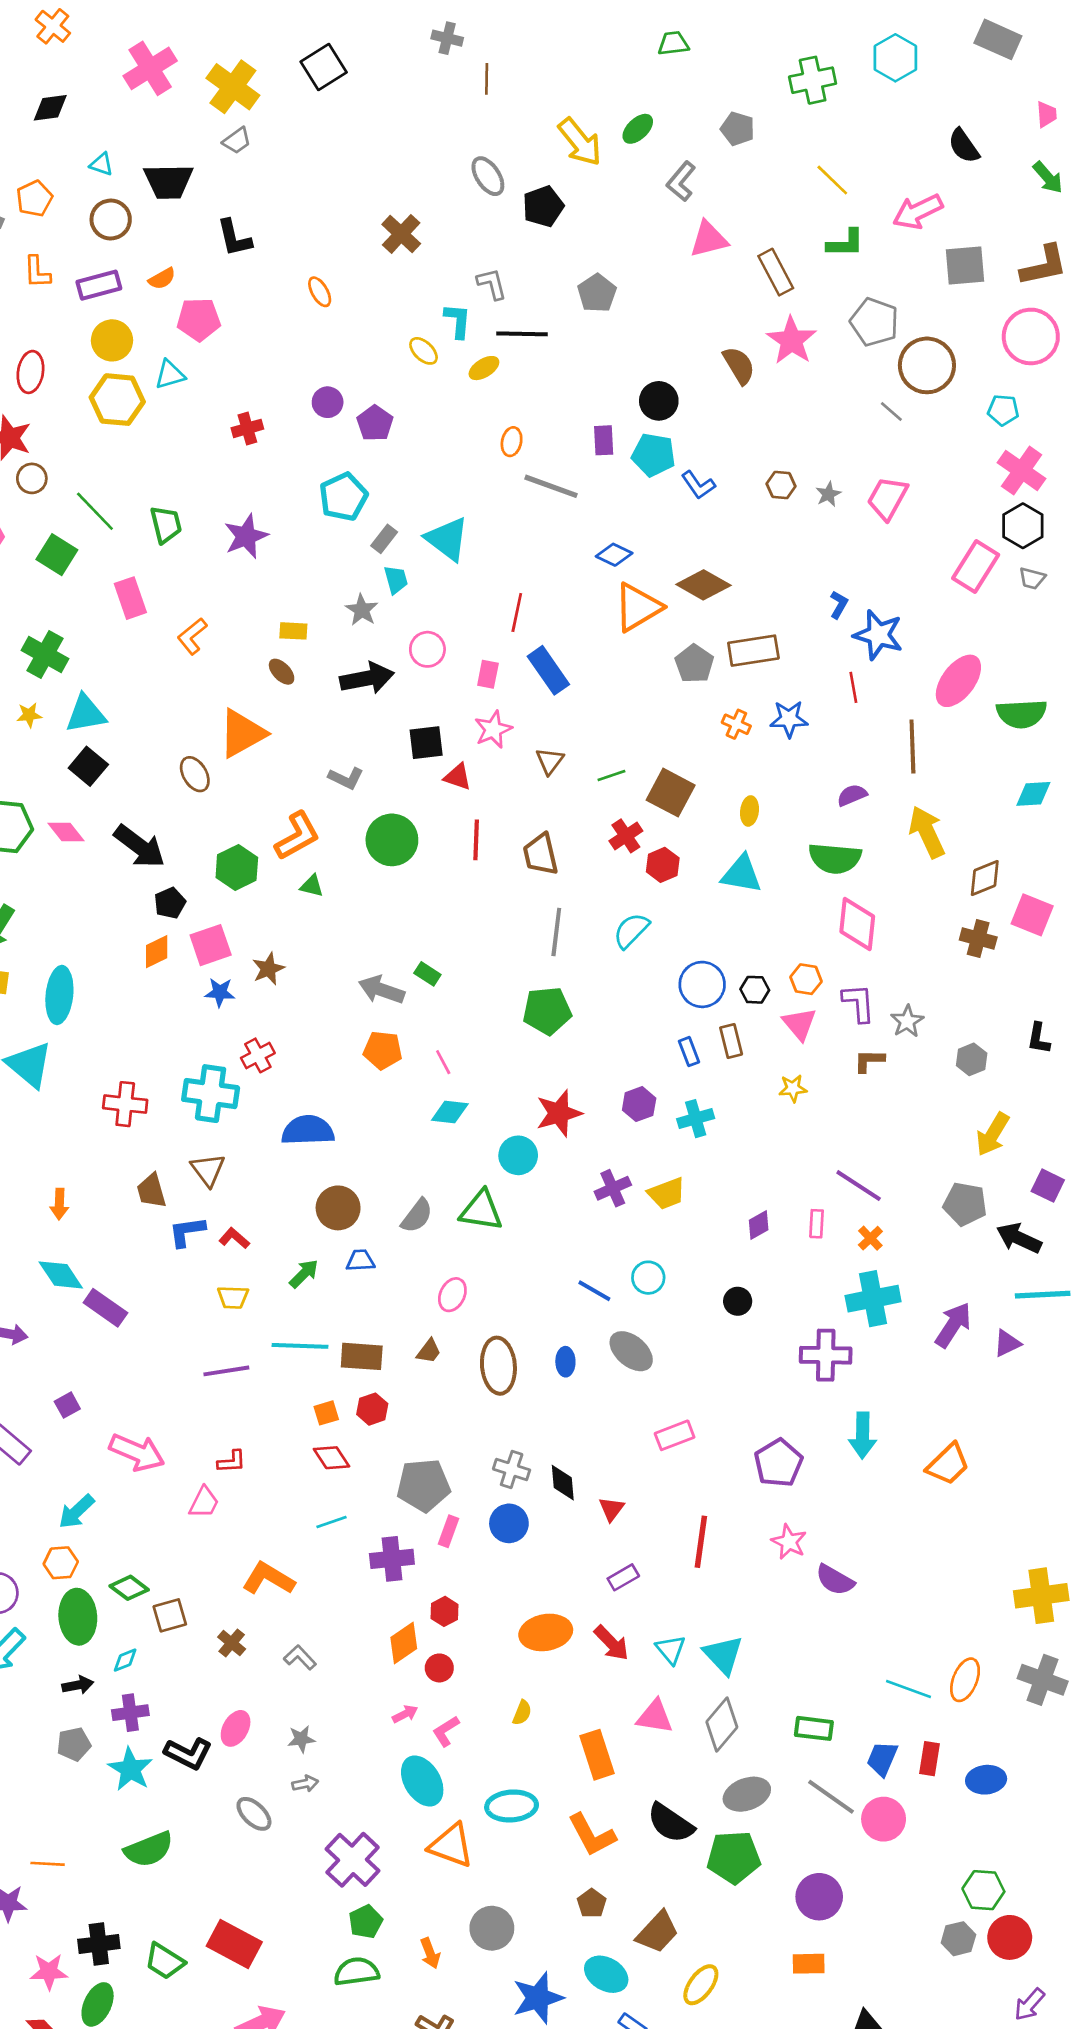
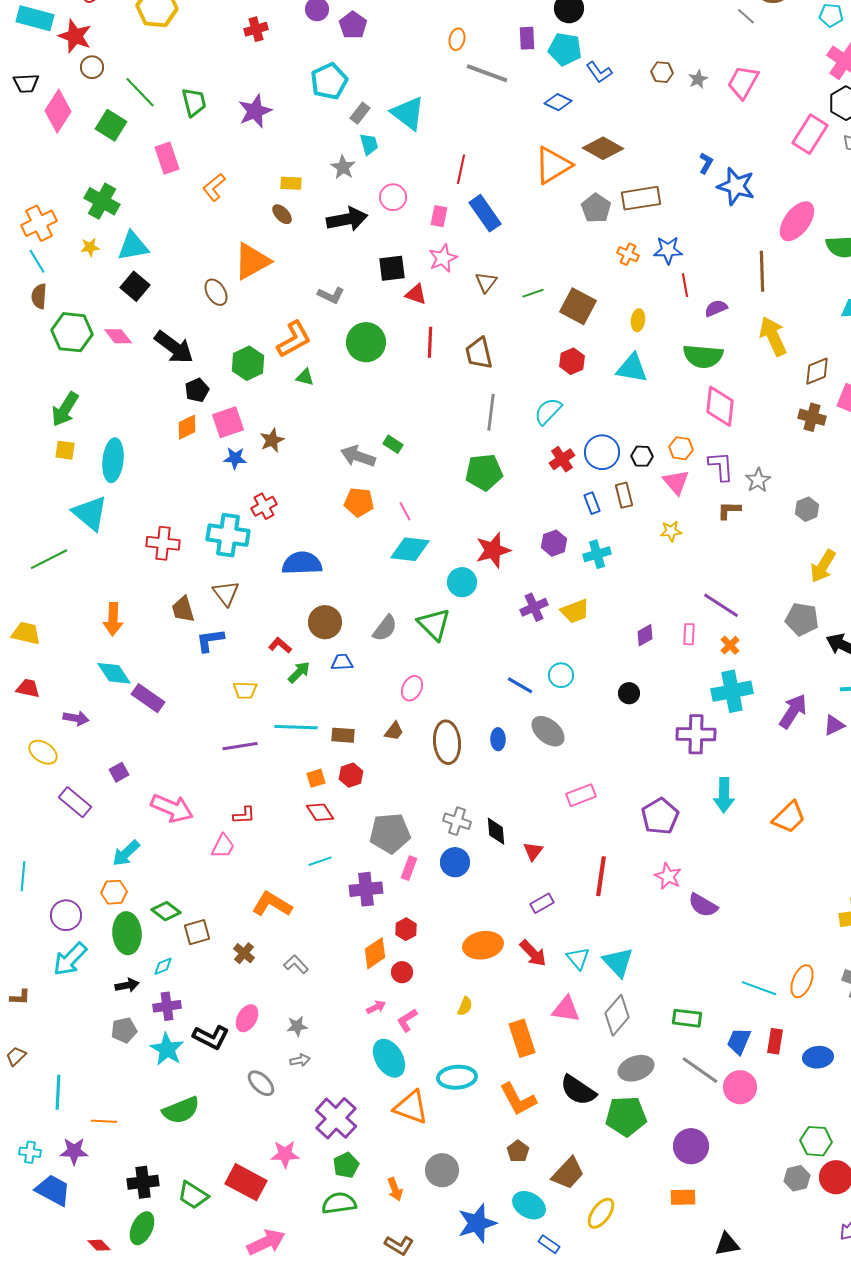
blue diamond: (614, 555) -> (558, 102), moved
red line: (853, 687) -> (685, 285), moved
red cross: (626, 836) -> (562, 459), moved
cyan diamond: (450, 1112) -> (410, 549), size x1.4
orange arrow: (59, 1204) -> (113, 619), size x1.4
green triangle: (481, 1211) -> (434, 624), turned 36
red L-shape: (234, 1238) -> (280, 645), moved
brown rectangle: (362, 1356) -> (343, 735), size x0.7
pink star: (49, 1972) -> (285, 1154), moved

